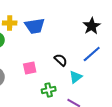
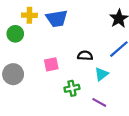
black semicircle: (61, 60) -> (85, 56), turned -40

